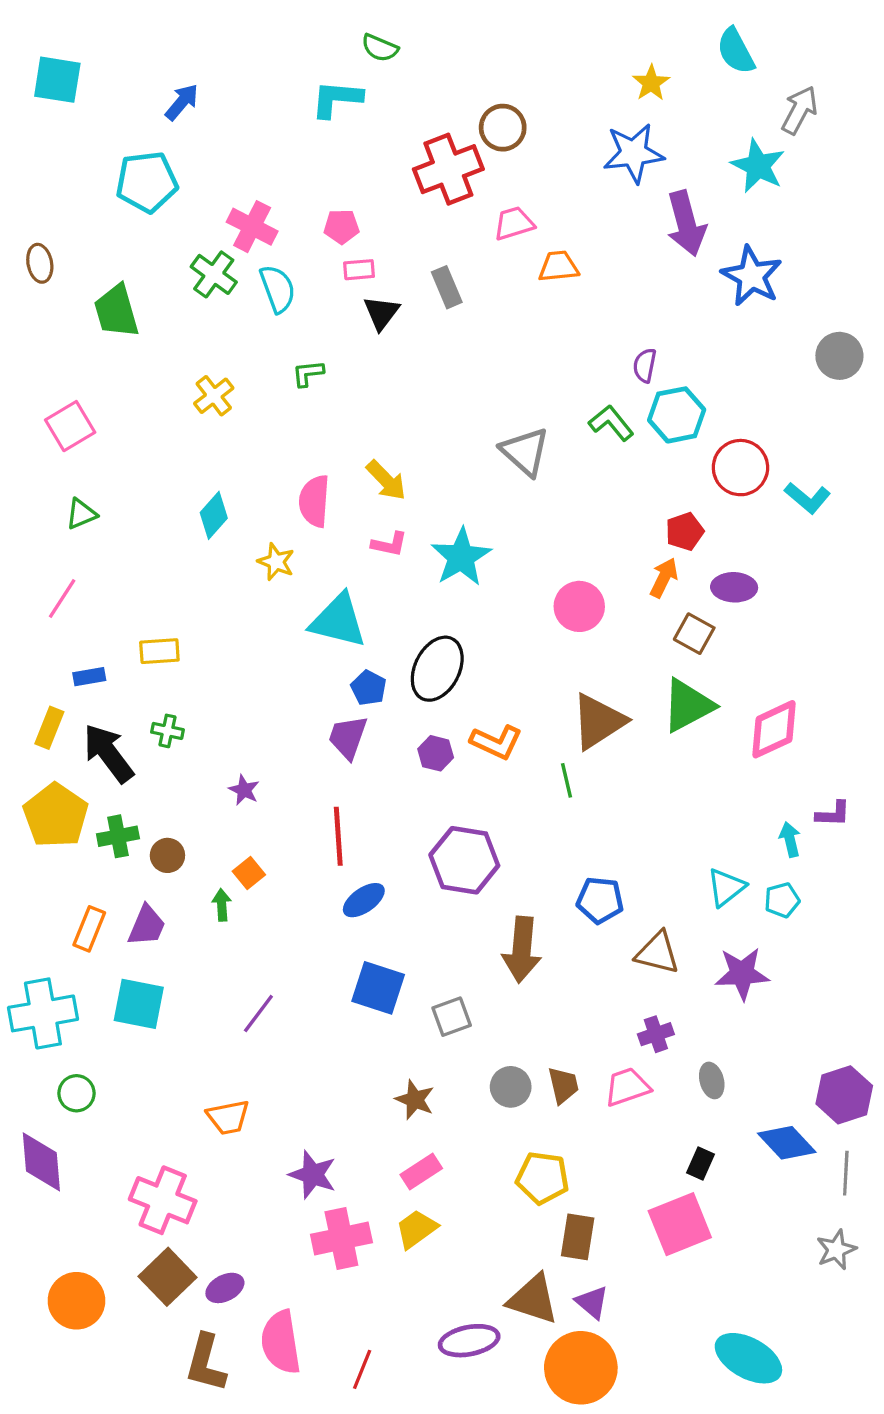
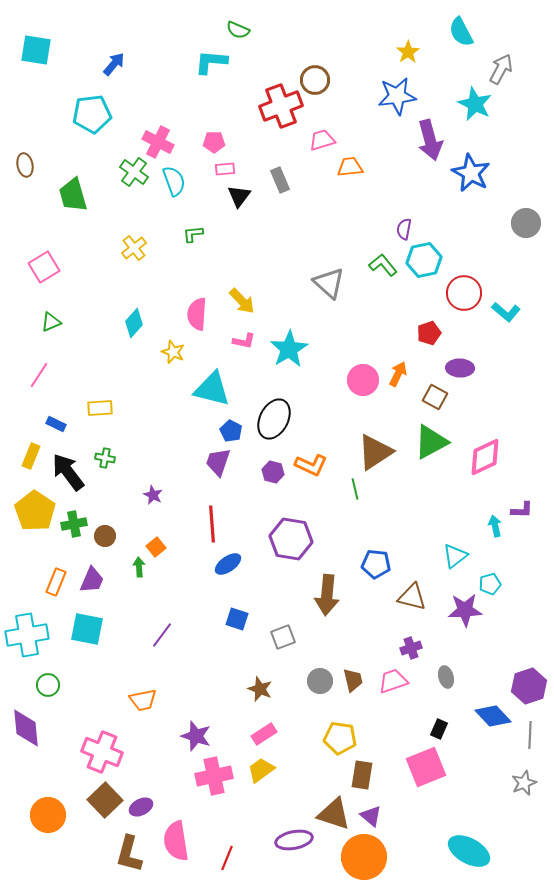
orange arrow: (664, 578) -> (398, 374), moved
blue rectangle: (89, 677) -> (56, 424), turned 36
cyan pentagon: (782, 900) -> (490, 584), moved
blue square: (378, 988) -> (237, 619), size x0.7

